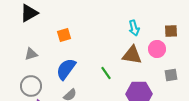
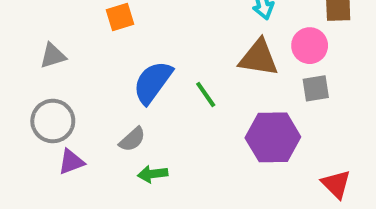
blue semicircle: (66, 69) -> (153, 82), moved
gray square: (171, 75) -> (316, 88), moved

